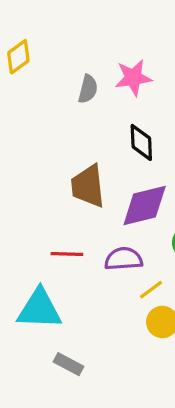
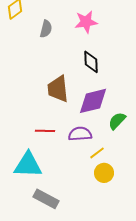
gray semicircle: (88, 89) -> (46, 29), moved
gray rectangle: (69, 364) -> (46, 199), size x1.4

